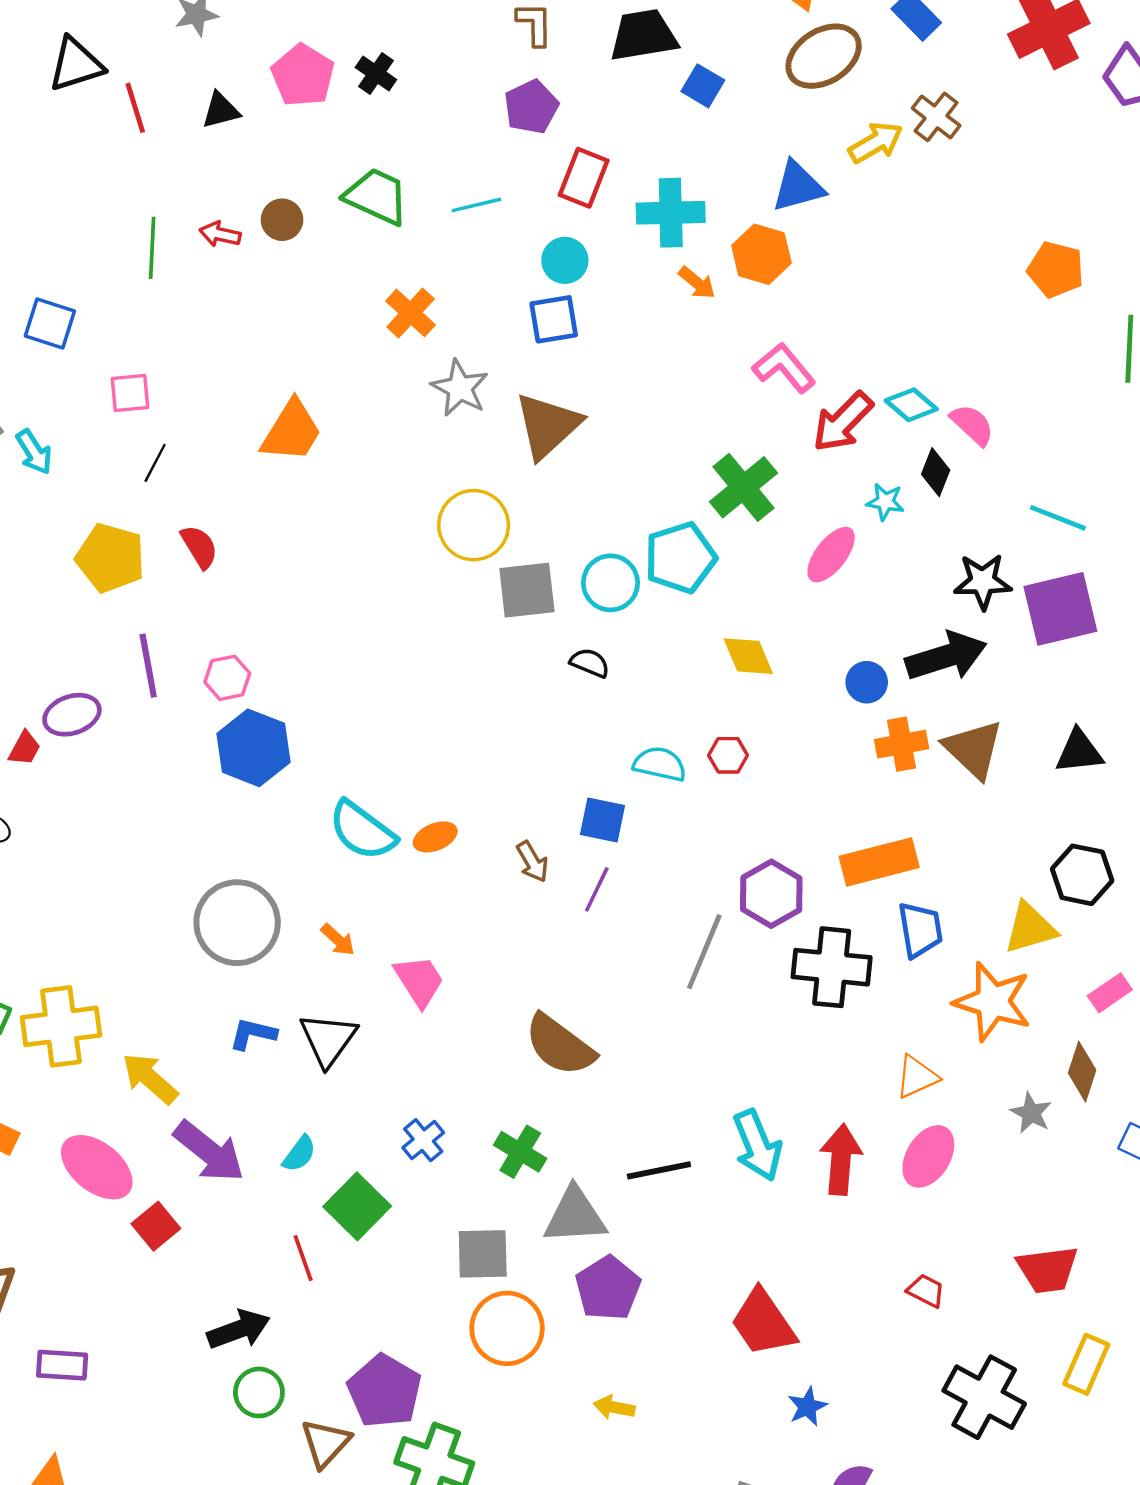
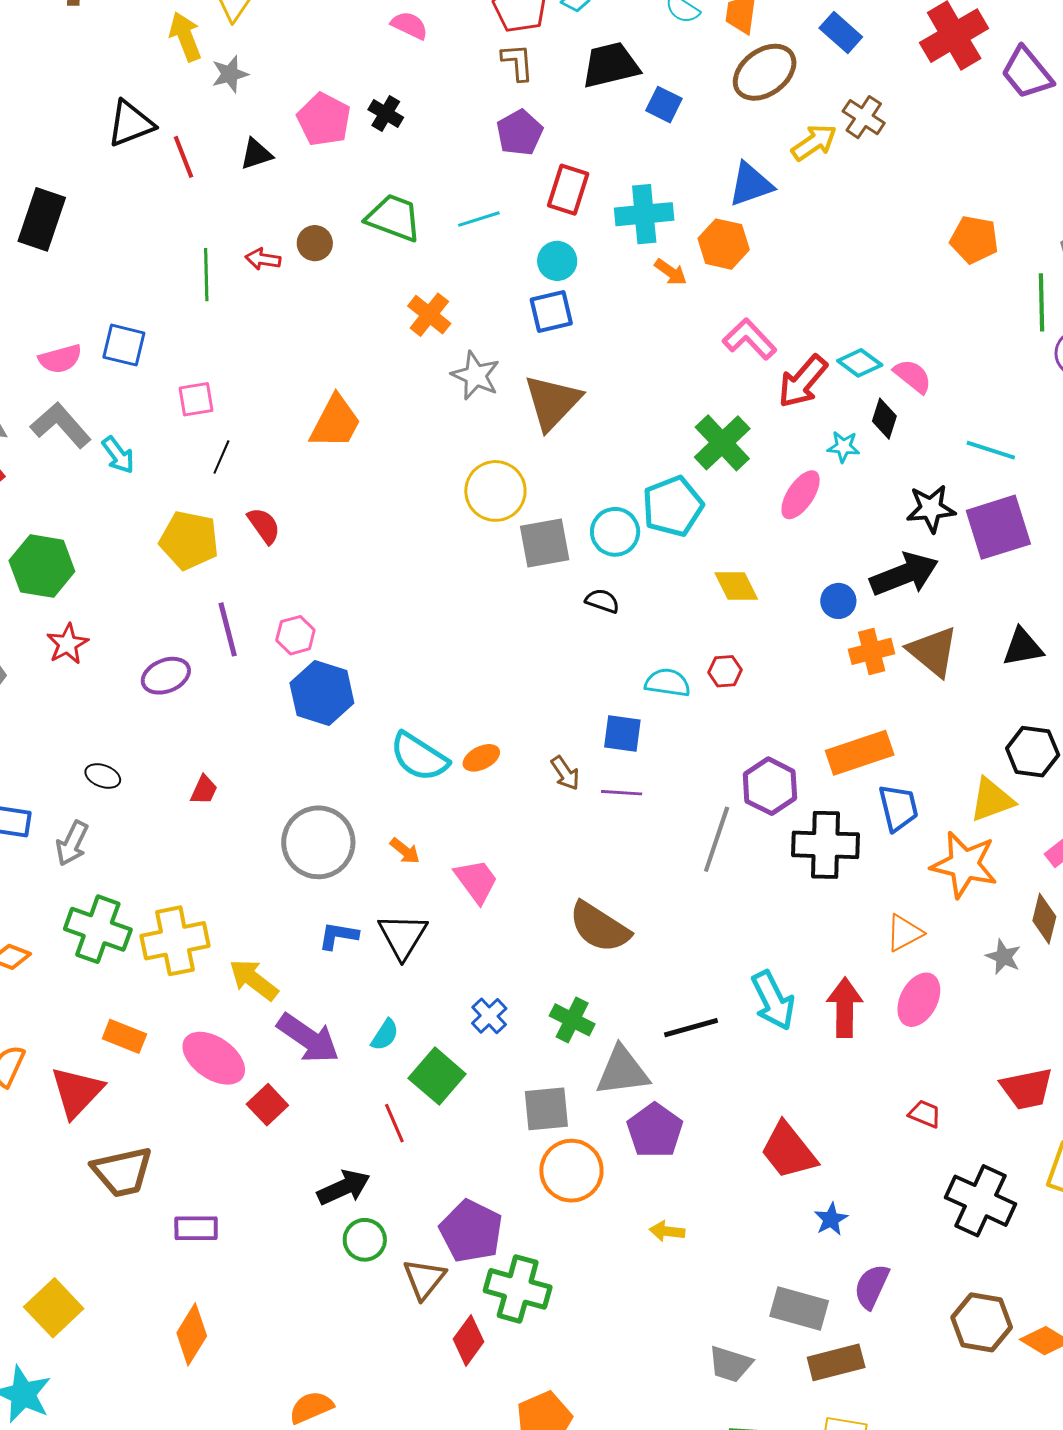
red trapezoid: (25, 748) -> (204, 790), moved
purple line: (597, 889) -> (622, 793), turned 72

